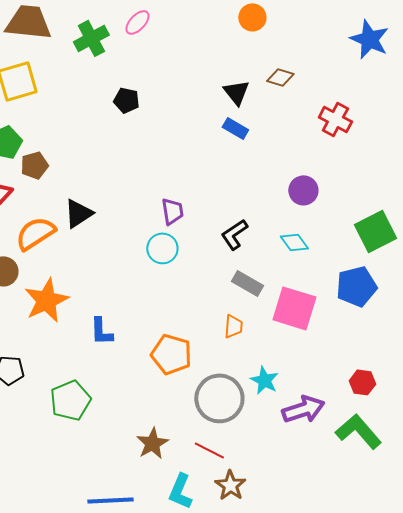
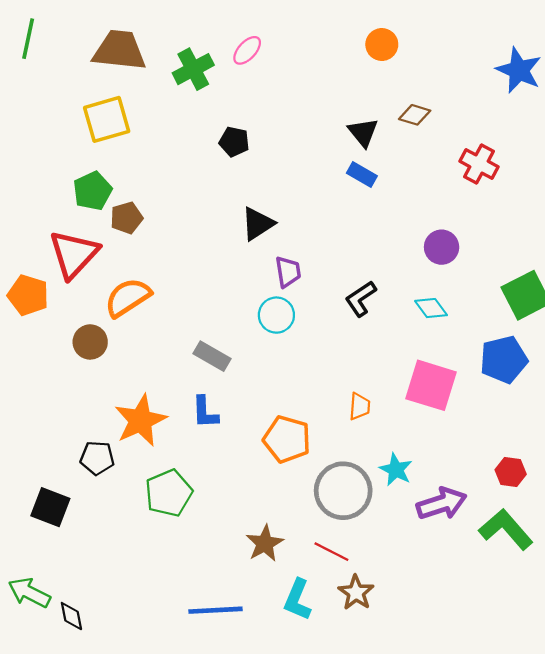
black triangle: (78, 213) -> (258, 224), moved
gray rectangle: (247, 283) -> (212, 356), moved
orange star: (46, 300) -> (141, 420), moved

